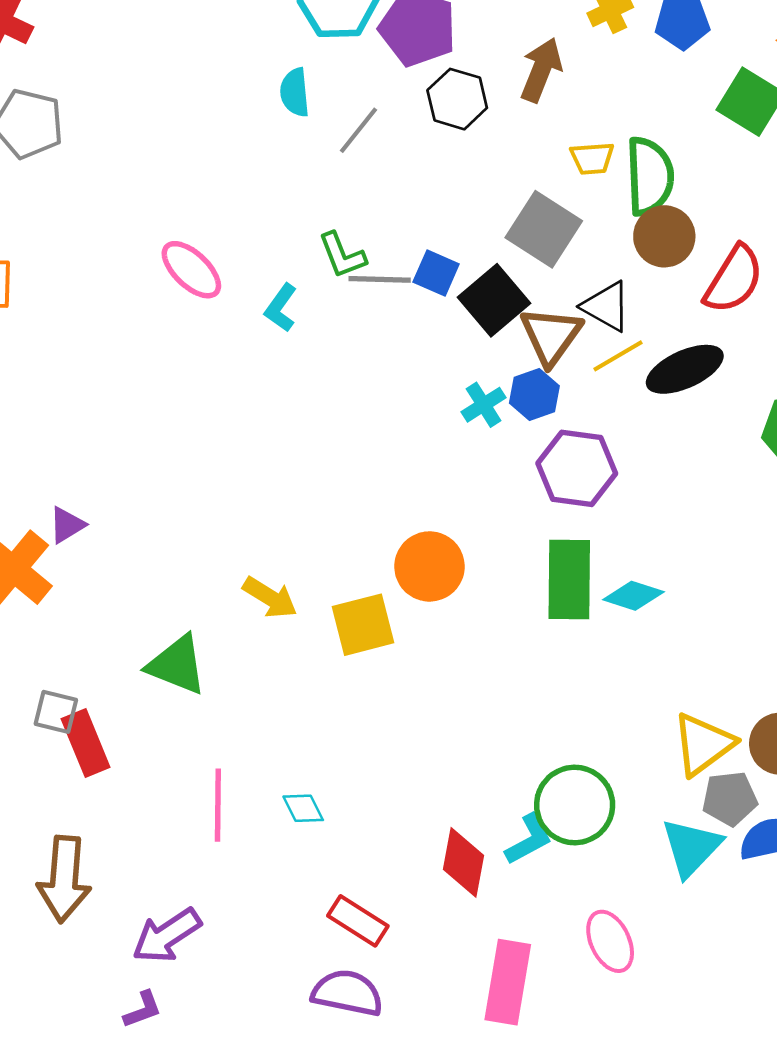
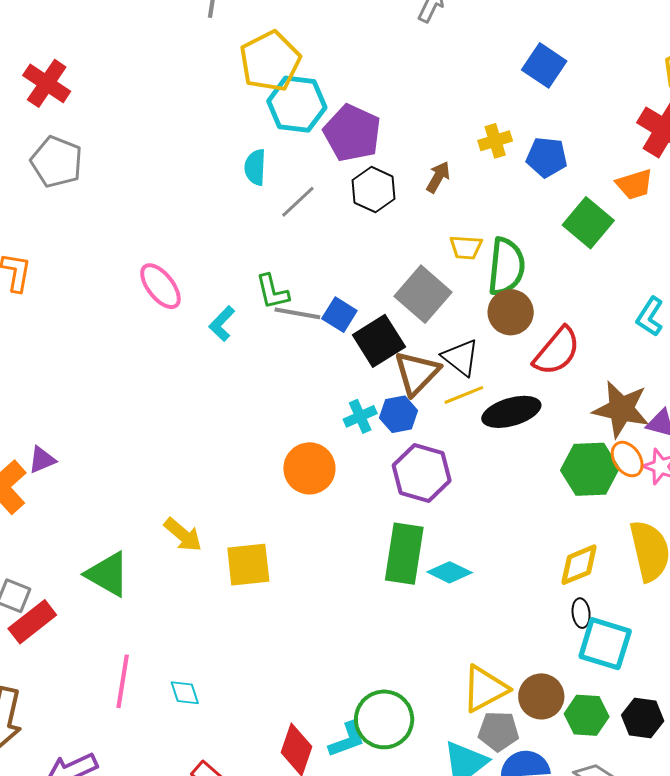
brown arrow: (541, 70) -> (438, 177), size x0.7
orange circle: (429, 566) -> (309, 468), moved
red rectangle: (86, 743) -> (32, 622), turned 66

